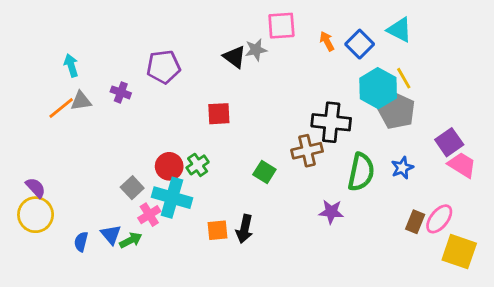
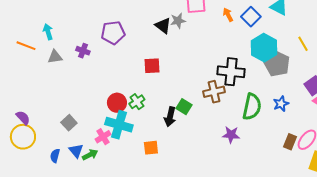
yellow line: (404, 78) -> (303, 44), moved
orange line: (61, 108) -> (26, 46), moved, turned 60
gray square: (132, 188) -> (69, 123), moved
black arrow: (244, 229) -> (170, 117), moved

